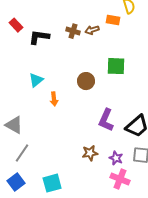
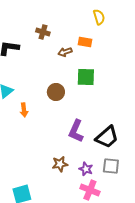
orange rectangle: (113, 20) -> (85, 42), moved
brown arrow: (92, 30) -> (65, 52), moved
brown cross: (73, 31) -> (43, 32), moved

